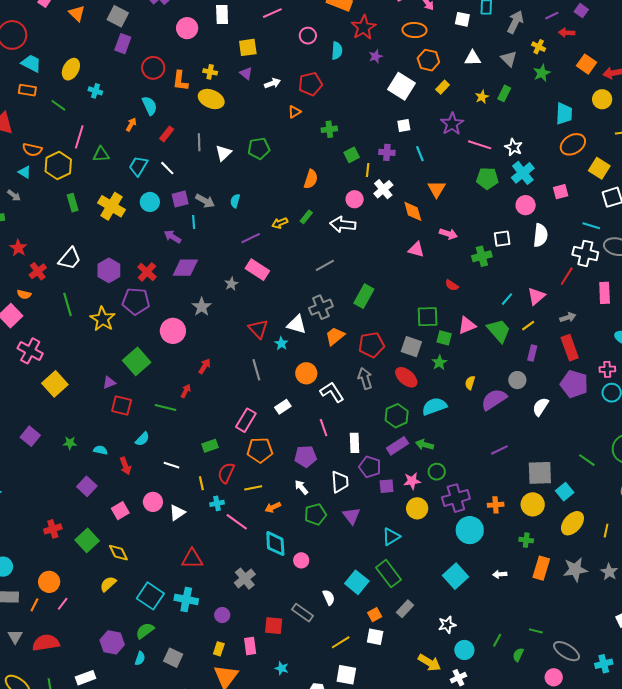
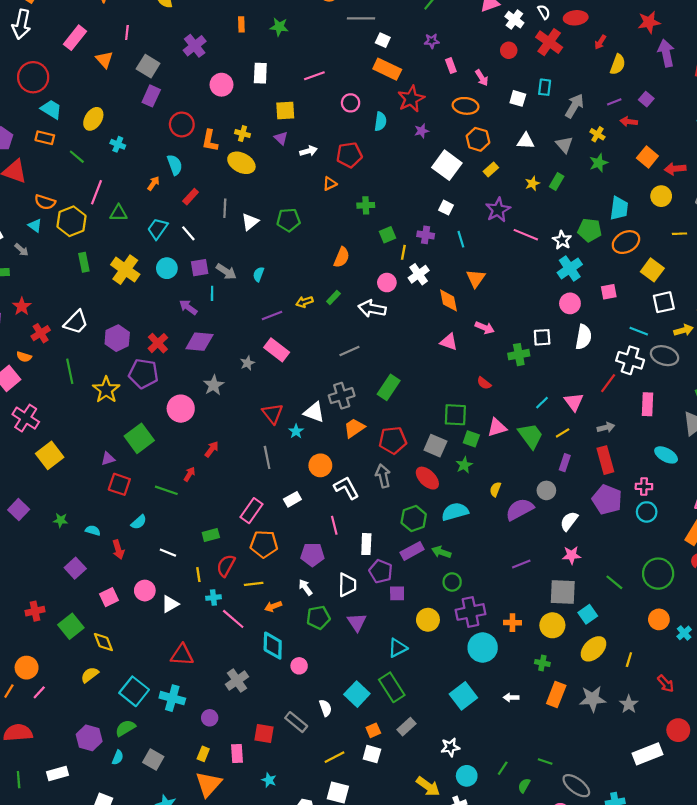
white square: (404, 125) -> (446, 208), turned 32
green pentagon: (487, 178) -> (590, 230), moved
pink triangle: (536, 296) -> (574, 402), turned -30
pink star: (412, 481) -> (572, 555), moved

